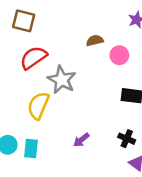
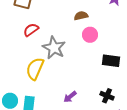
pink circle: (119, 55) -> (90, 35), moved
red semicircle: (33, 58) -> (31, 30), size x0.7

